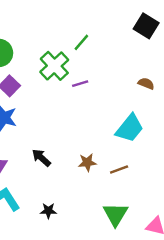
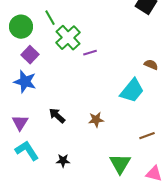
green line: (81, 42) -> (50, 18), moved, turned -70
brown semicircle: (146, 84) -> (151, 65), moved
brown line: (119, 170) -> (147, 136), moved

